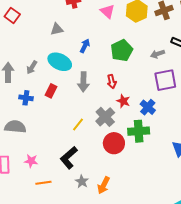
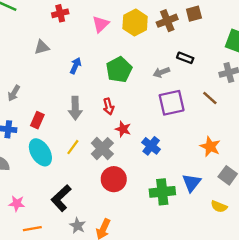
pink triangle: (107, 11) -> (101, 24), turned 35
cyan ellipse: (60, 62) -> (40, 152), moved, turned 35
blue cross: (148, 107) -> (151, 146), moved
yellow line: (78, 125) -> (73, 147), moved
green cross: (139, 131) -> (162, 192), moved

